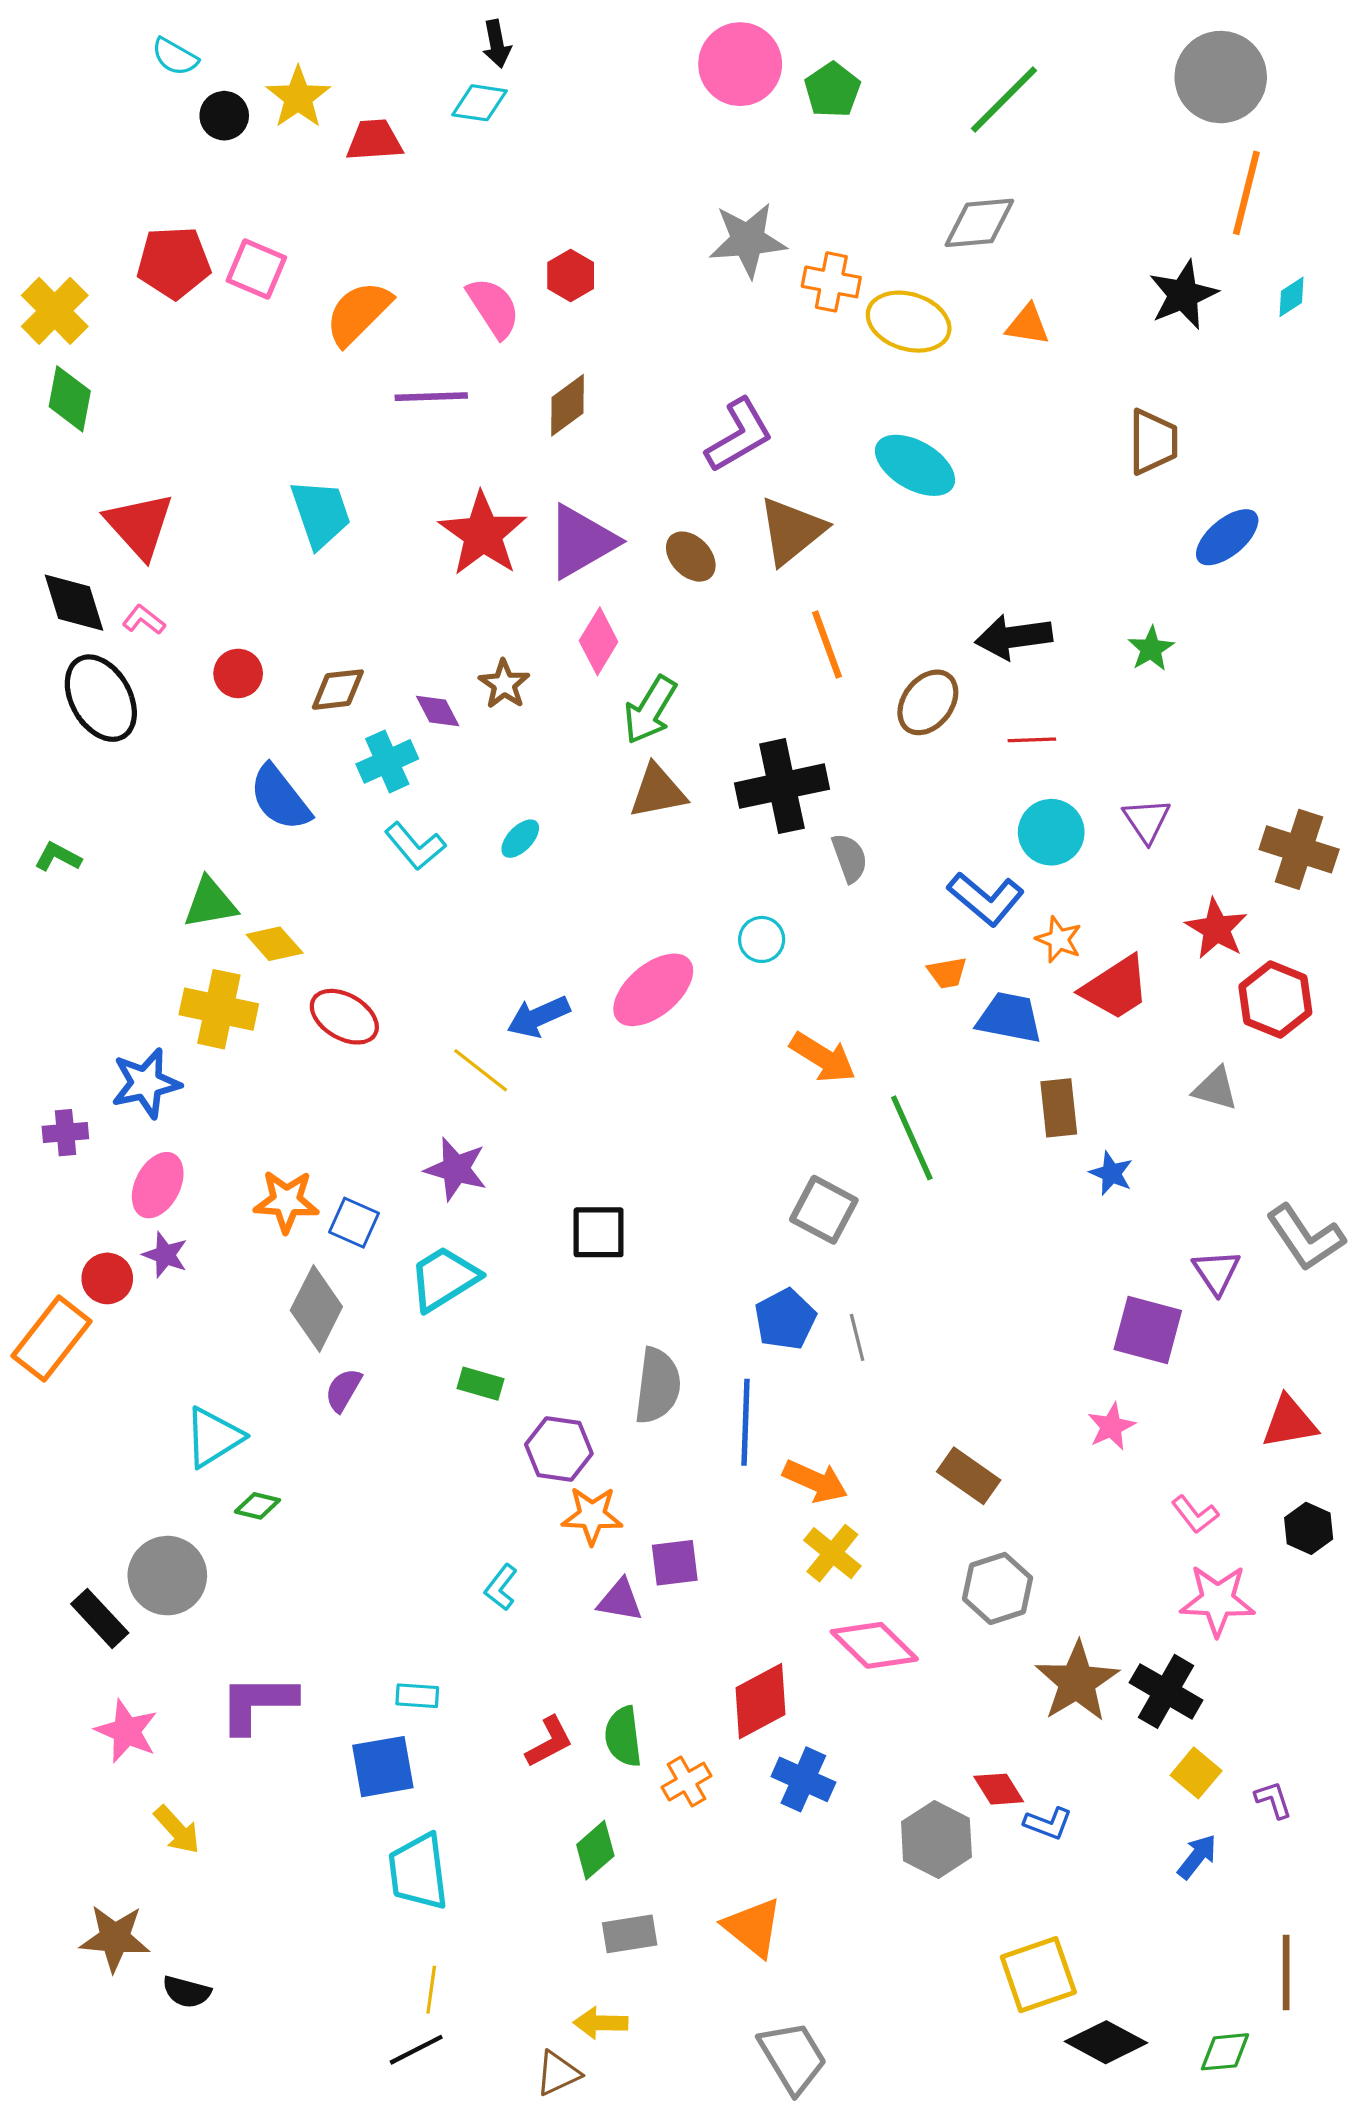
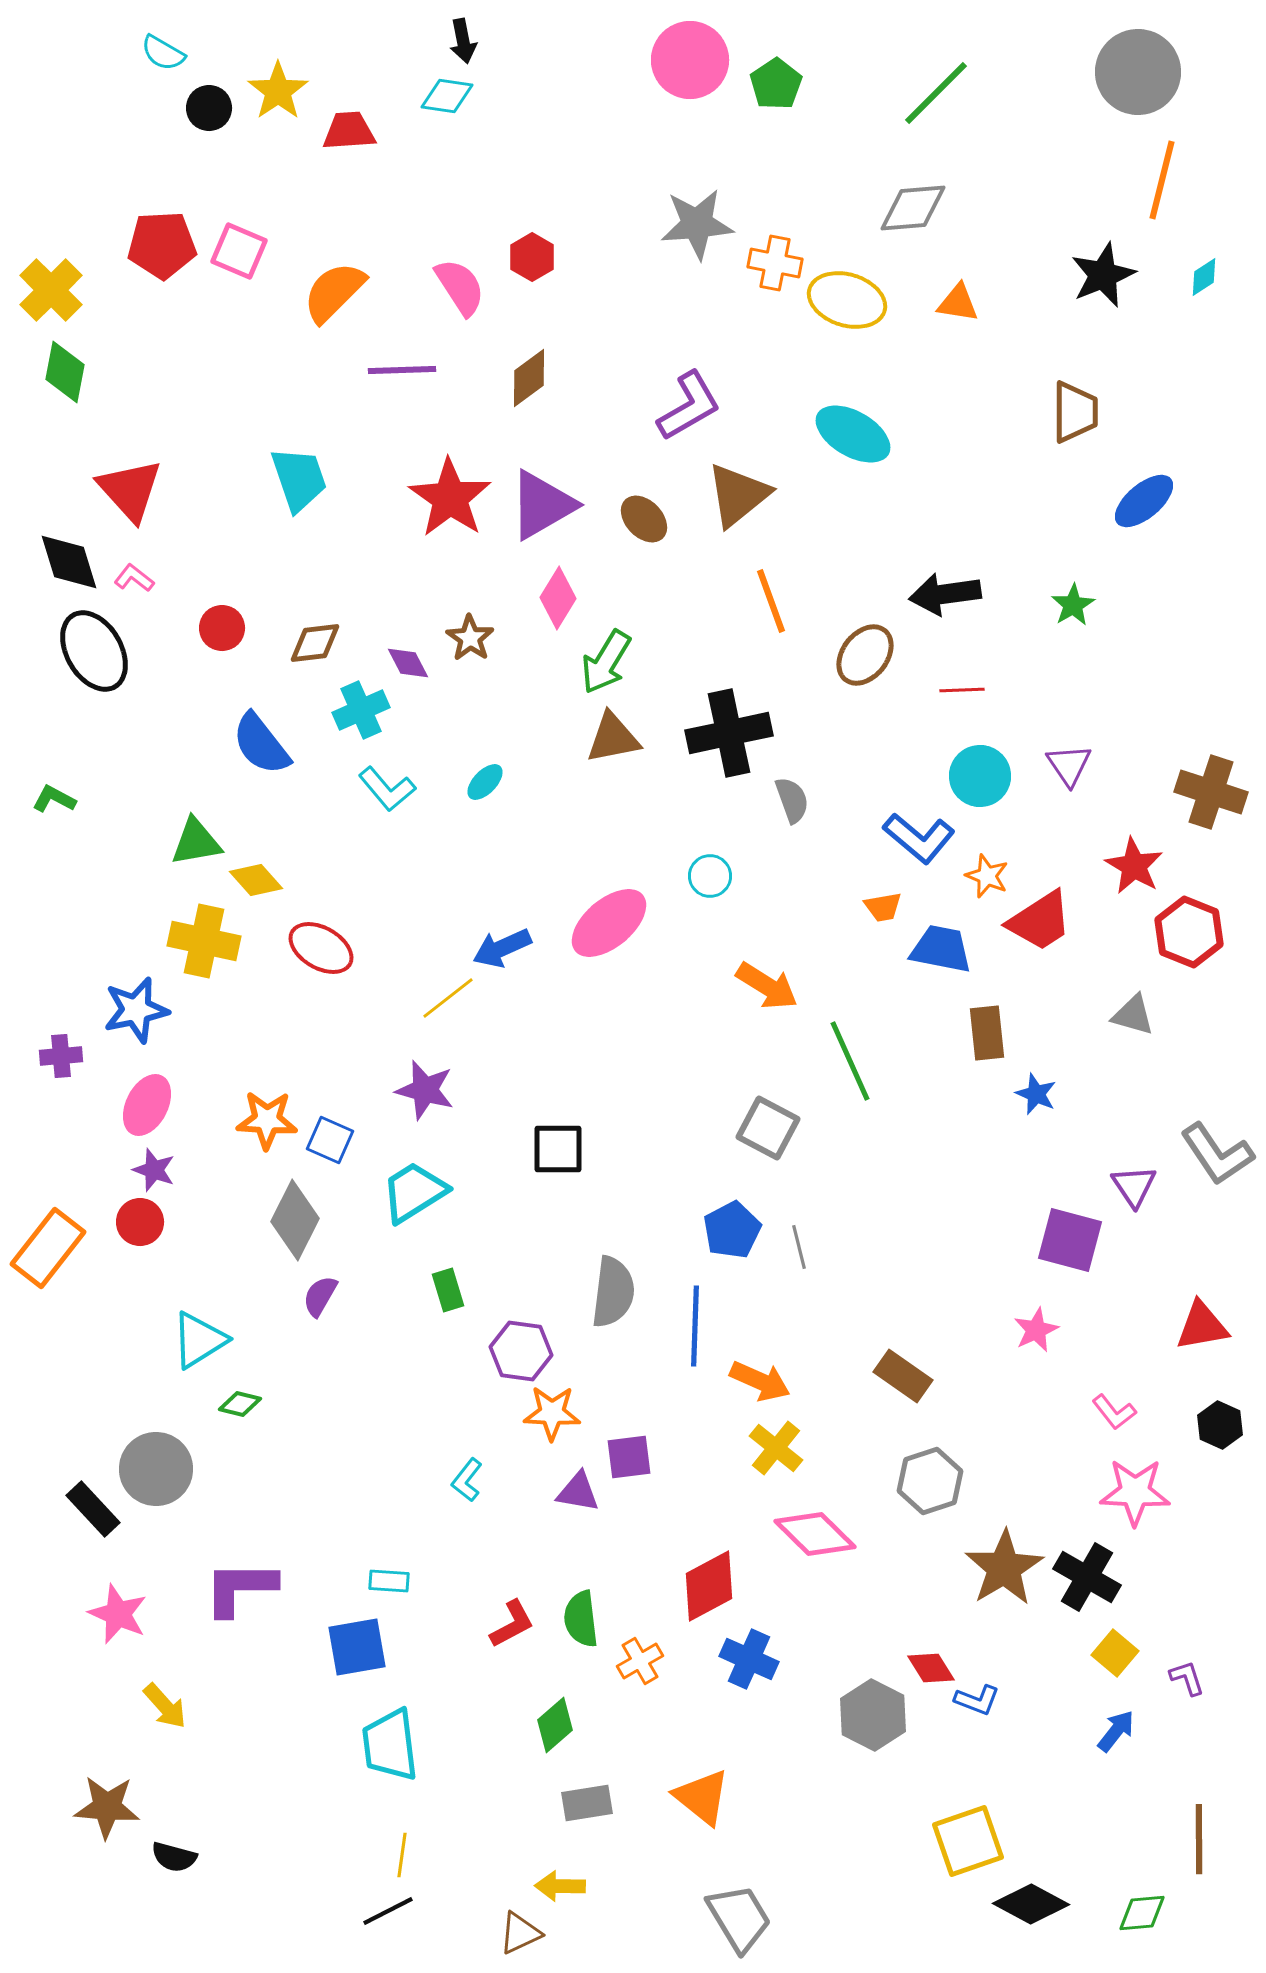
yellow line: (481, 1070) -> (448, 998), turned -76
red circle: (107, 1278) -> (140, 1222), moved
green rectangle: (481, 1384) -> (448, 1290), turned 57

